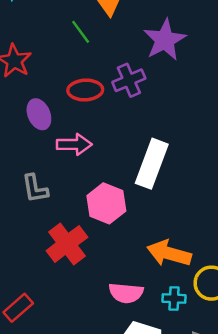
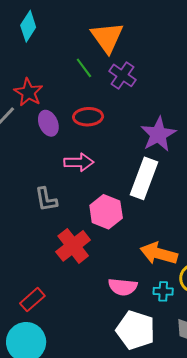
purple star: (165, 40) -> (158, 134), moved
purple cross: (129, 80) -> (122, 75), moved, turned -32
purple ellipse: (39, 114) -> (48, 123), moved

